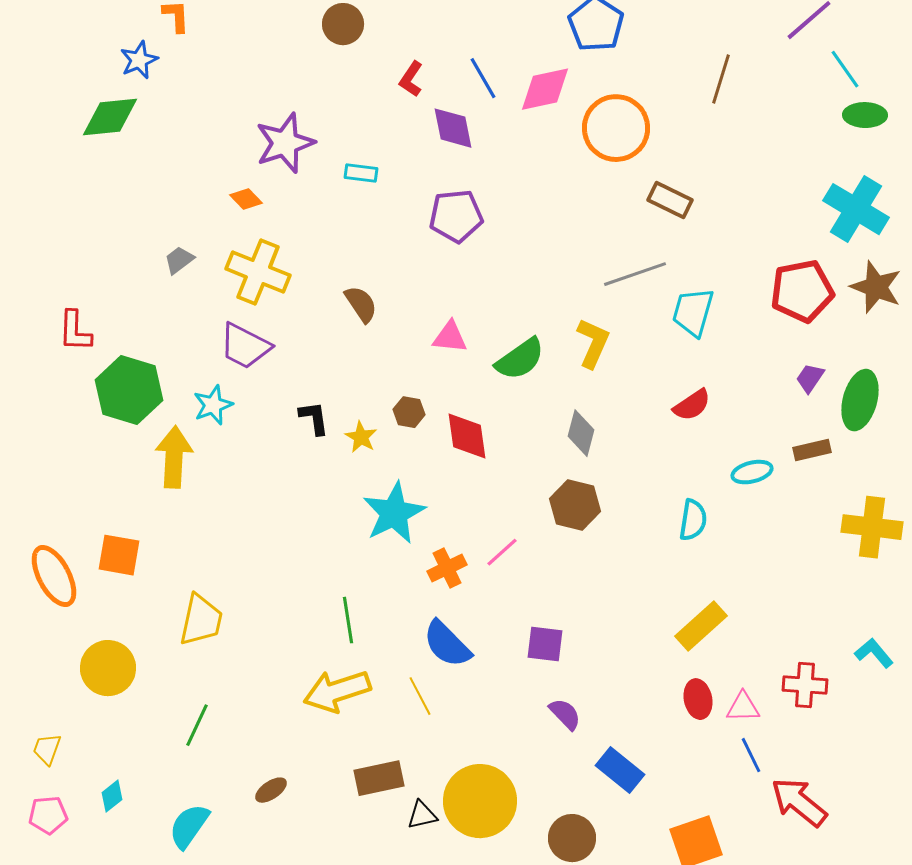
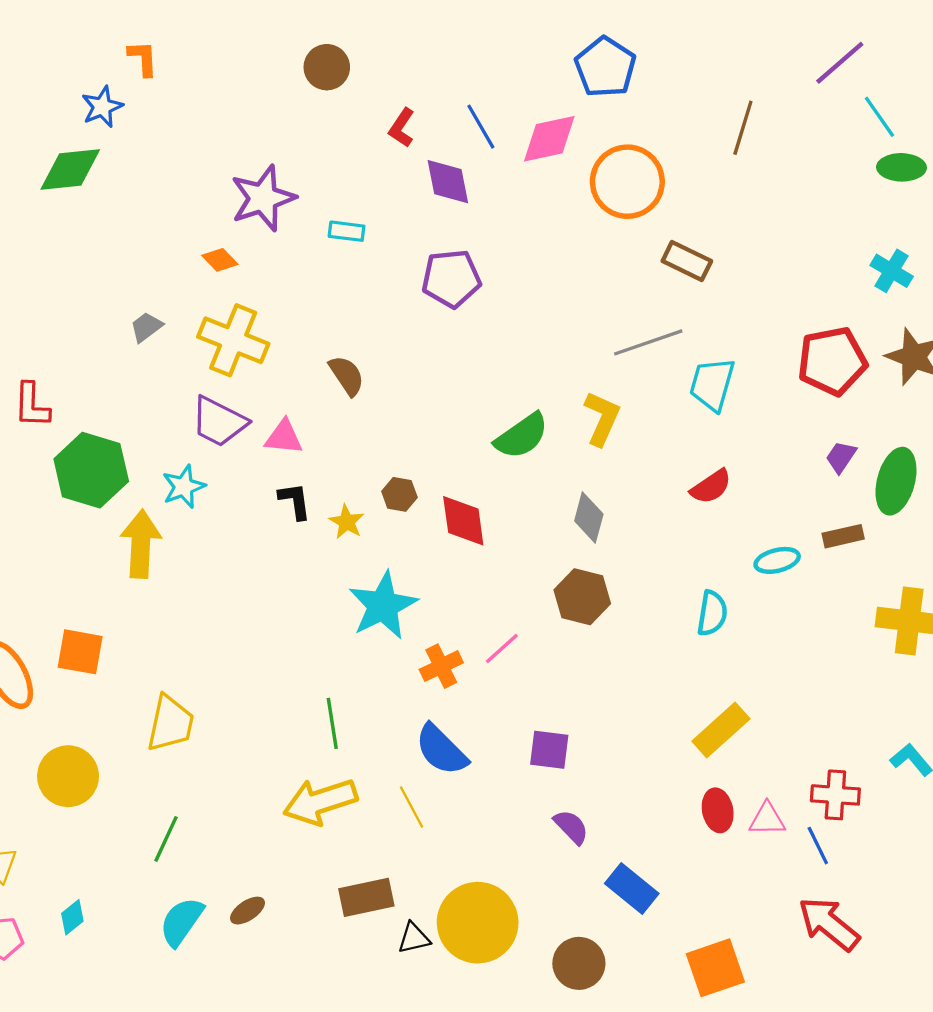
cyan cross: (856, 209) -> (892, 271), size x0.6
pink triangle: (450, 337) -> (284, 437), moved
blue line: (751, 755) -> (818, 846), moved
cyan semicircle: (189, 826) -> (181, 922), moved

